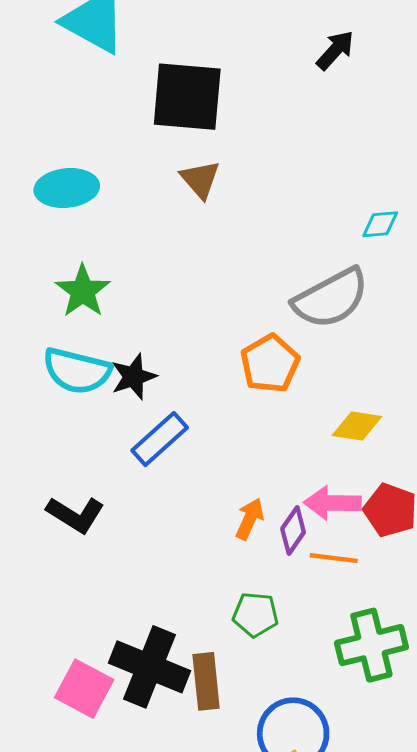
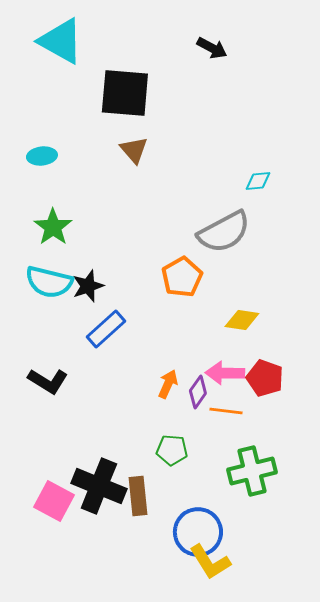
black arrow: (335, 50) -> (212, 48), moved, turned 76
cyan ellipse: (67, 188) -> (42, 156), size x0.7

